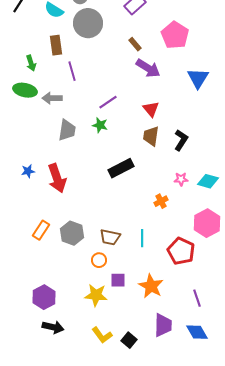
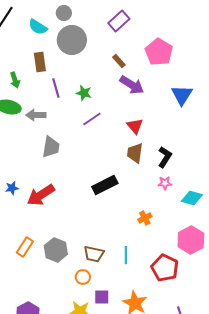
green star: (100, 125) -> (84, 93), moved
red arrow: (57, 178) -> (41, 195), turned 76
pink star: (181, 179) -> (165, 183), moved

